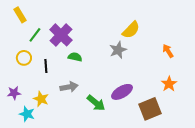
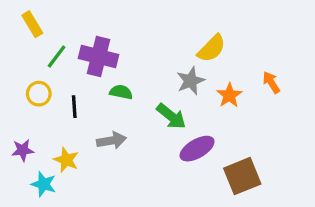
purple cross: (61, 35) -> (99, 57), turned -30
orange star: (169, 84) -> (229, 95), moved
green arrow: (96, 103) -> (171, 116), moved

